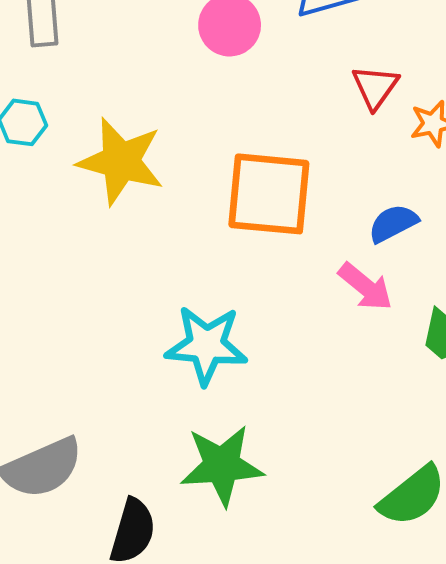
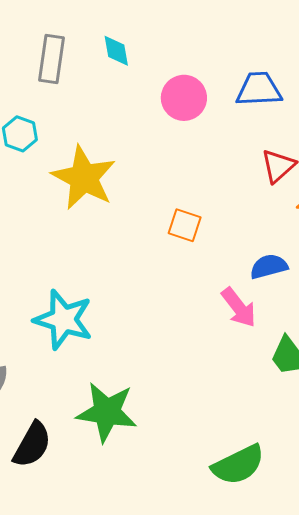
orange square: (269, 194) -> (185, 225), size x0.5
cyan star: (206, 345) -> (63, 320), moved

